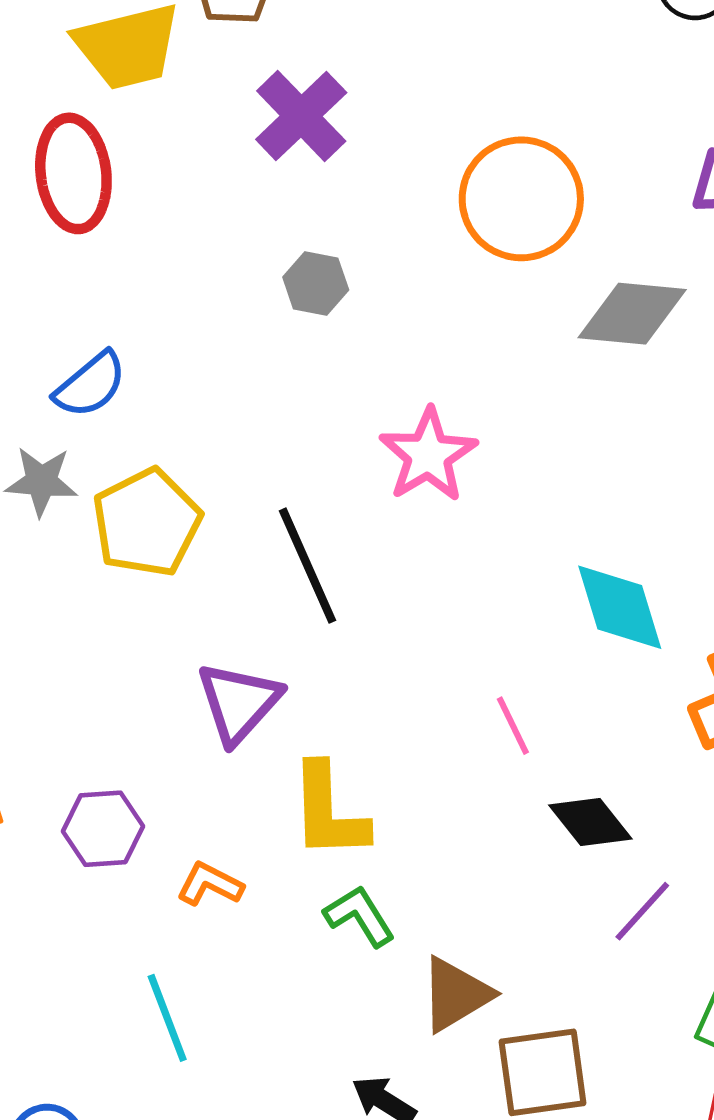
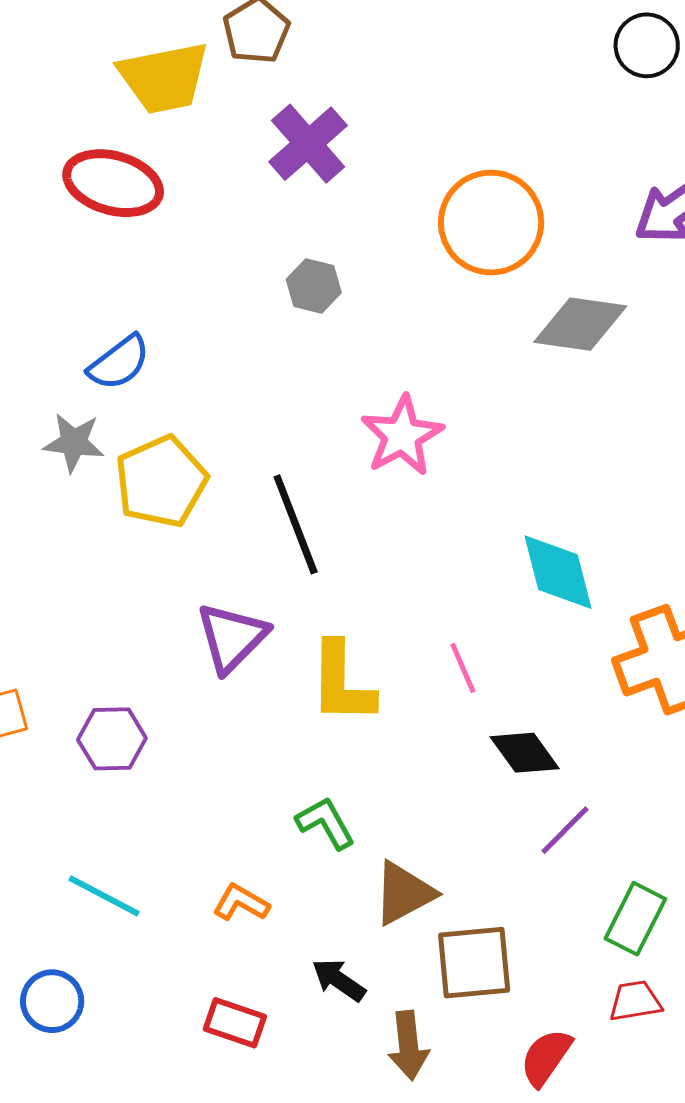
red ellipse: (73, 173) -> (113, 183), turned -70
yellow L-shape: (329, 811) -> (342, 683), moved
orange L-shape: (210, 884) -> (241, 903), moved
cyan line: (167, 1018) -> (104, 896), moved, turned -44

